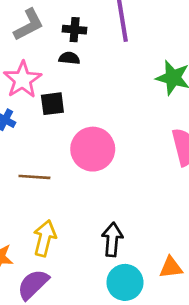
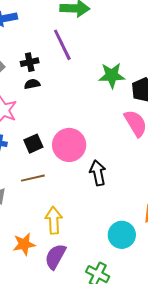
black square: (52, 104) -> (33, 144), moved
black arrow: (112, 239) -> (98, 173), moved

